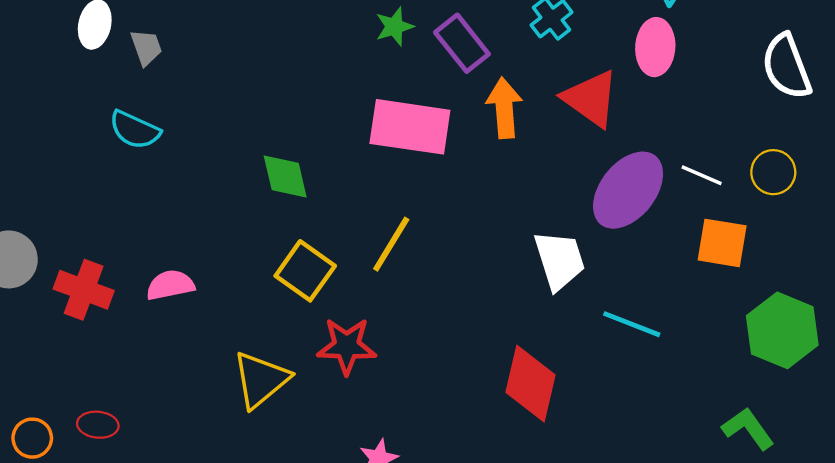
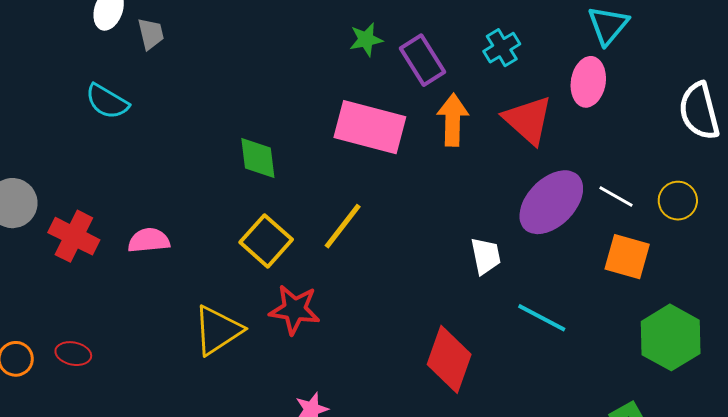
cyan semicircle: (135, 130) -> (107, 101), moved
white trapezoid: (559, 260) -> (486, 256), size x0.7

